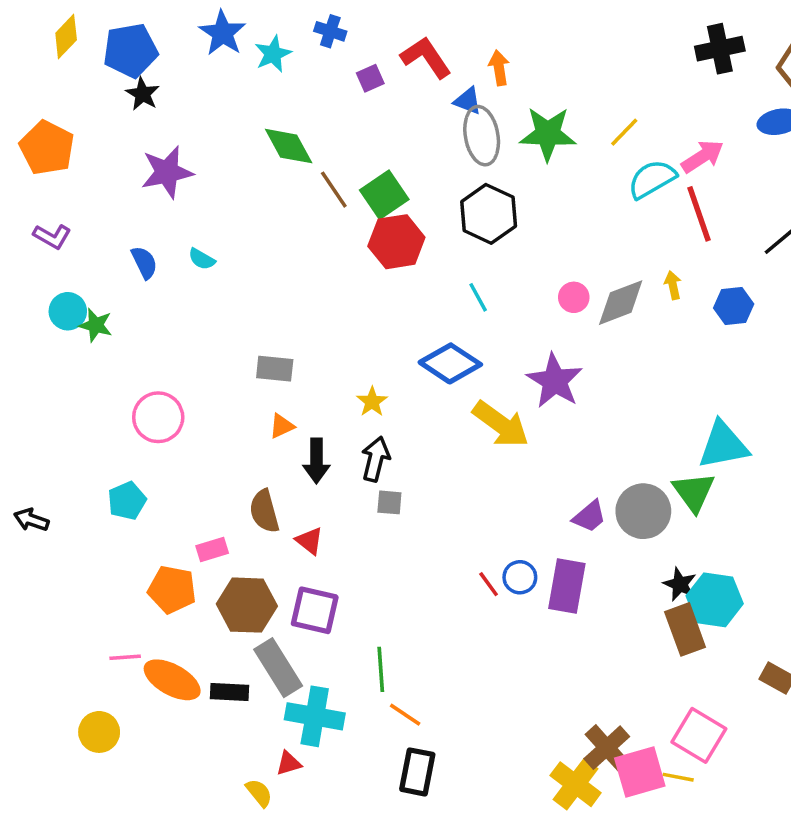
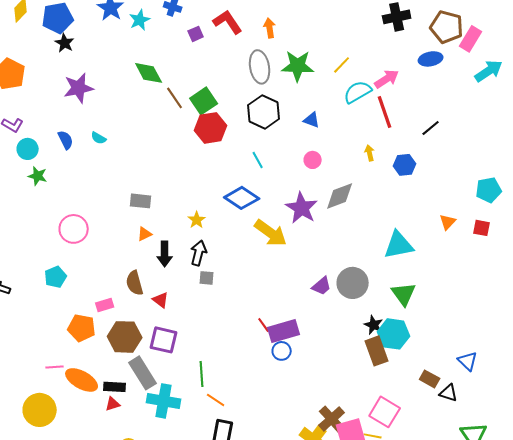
blue triangle: (468, 101) -> (312, 120), moved
gray diamond: (621, 303) -> (340, 196), moved
cyan circle: (68, 311) -> (28, 149), moved
green triangle: (694, 492) -> (404, 294), moved
blue circle: (520, 577) -> (282, 351), moved
purple rectangle: (567, 586) -> (284, 331), moved, turned 64
yellow circle: (99, 732) -> (40, 410), size x1.4
red triangle: (289, 763) -> (113, 404), moved

